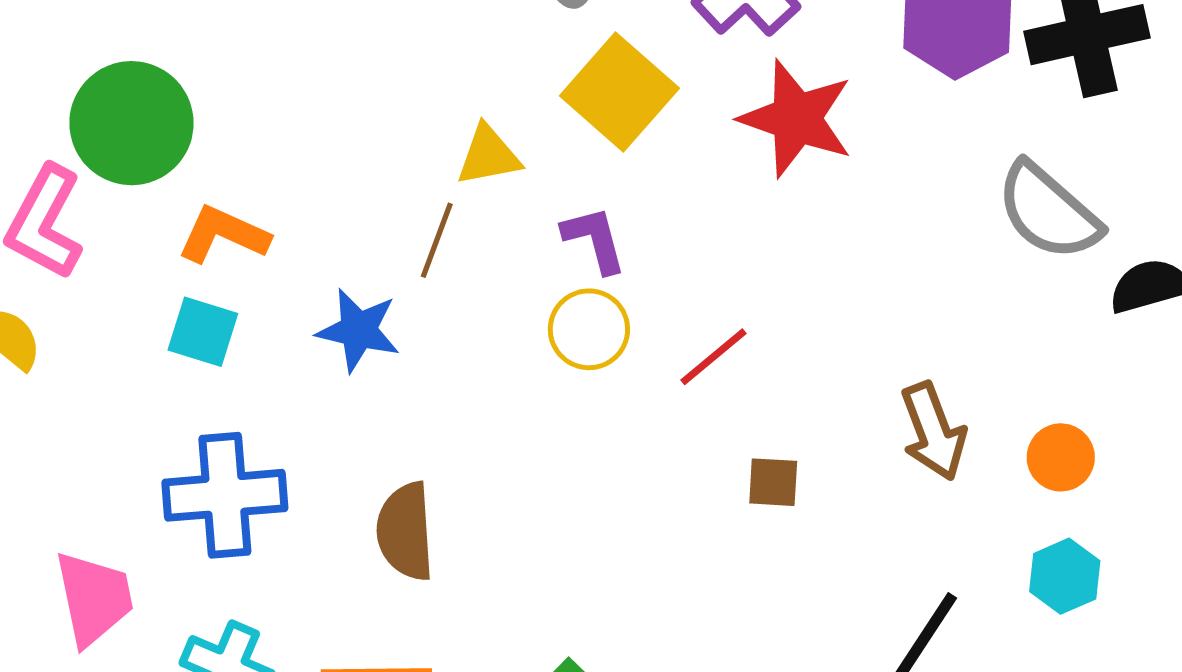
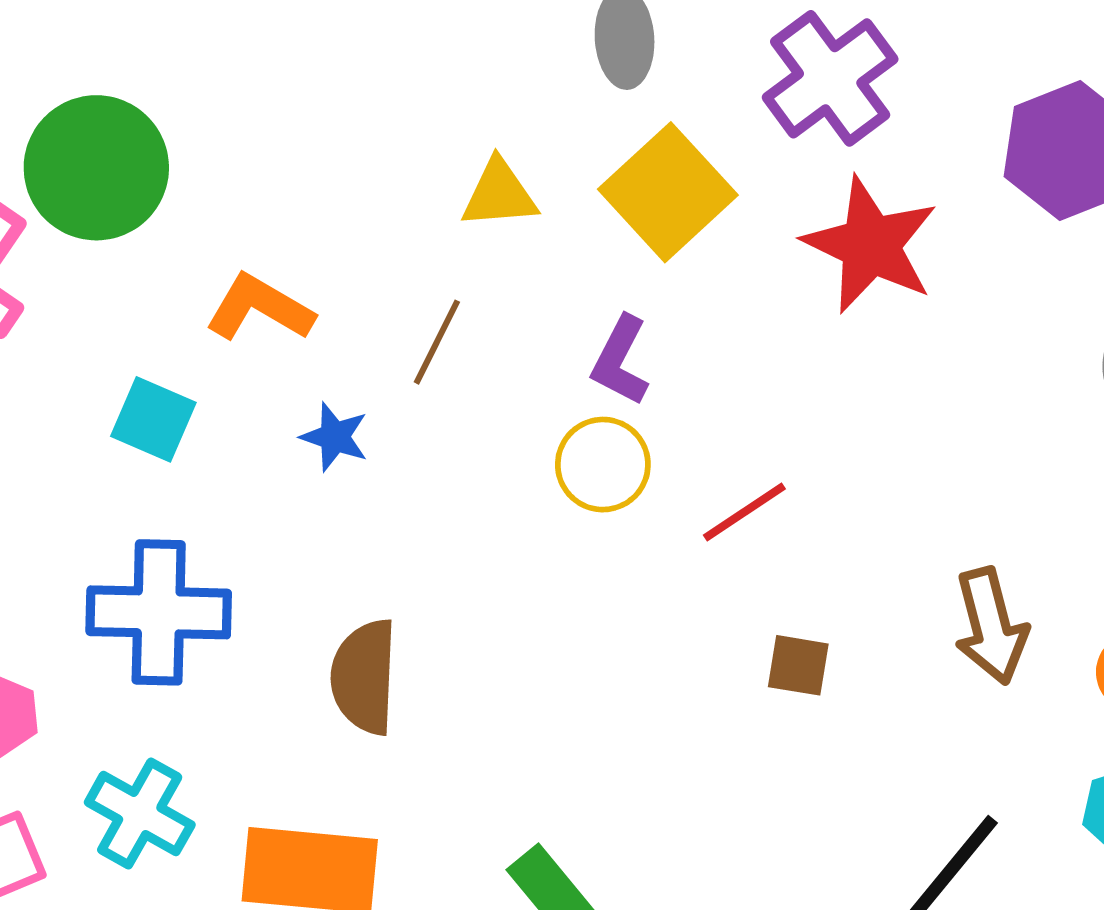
yellow triangle: (488, 155) -> (499, 194), moved
orange L-shape: (223, 235) -> (260, 308), moved
purple L-shape: (594, 239) -> (620, 361), turned -144
blue star: (358, 330) -> (335, 437), size x0.7

